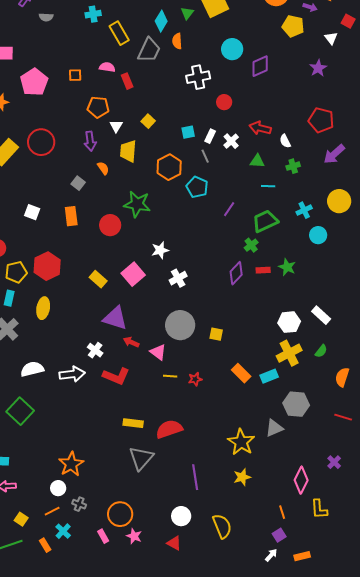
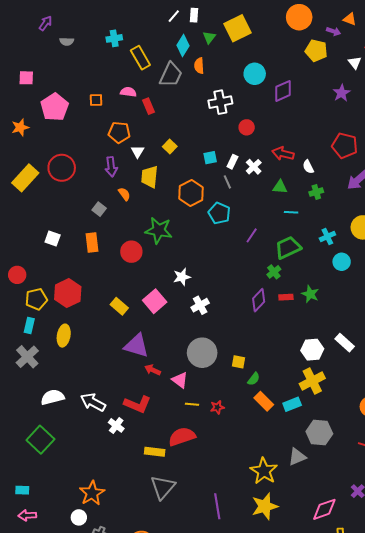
white cross: (95, 350) -> (116, 425), moved
green semicircle: (321, 351) -> (254, 379), moved
white arrow: (72, 374) -> (93, 402), turned -145
red semicircle: (169, 429) -> (182, 437), moved
yellow star: (242, 477) -> (265, 506), size x1.5
pink diamond: (301, 480) -> (324, 509), turned 44

